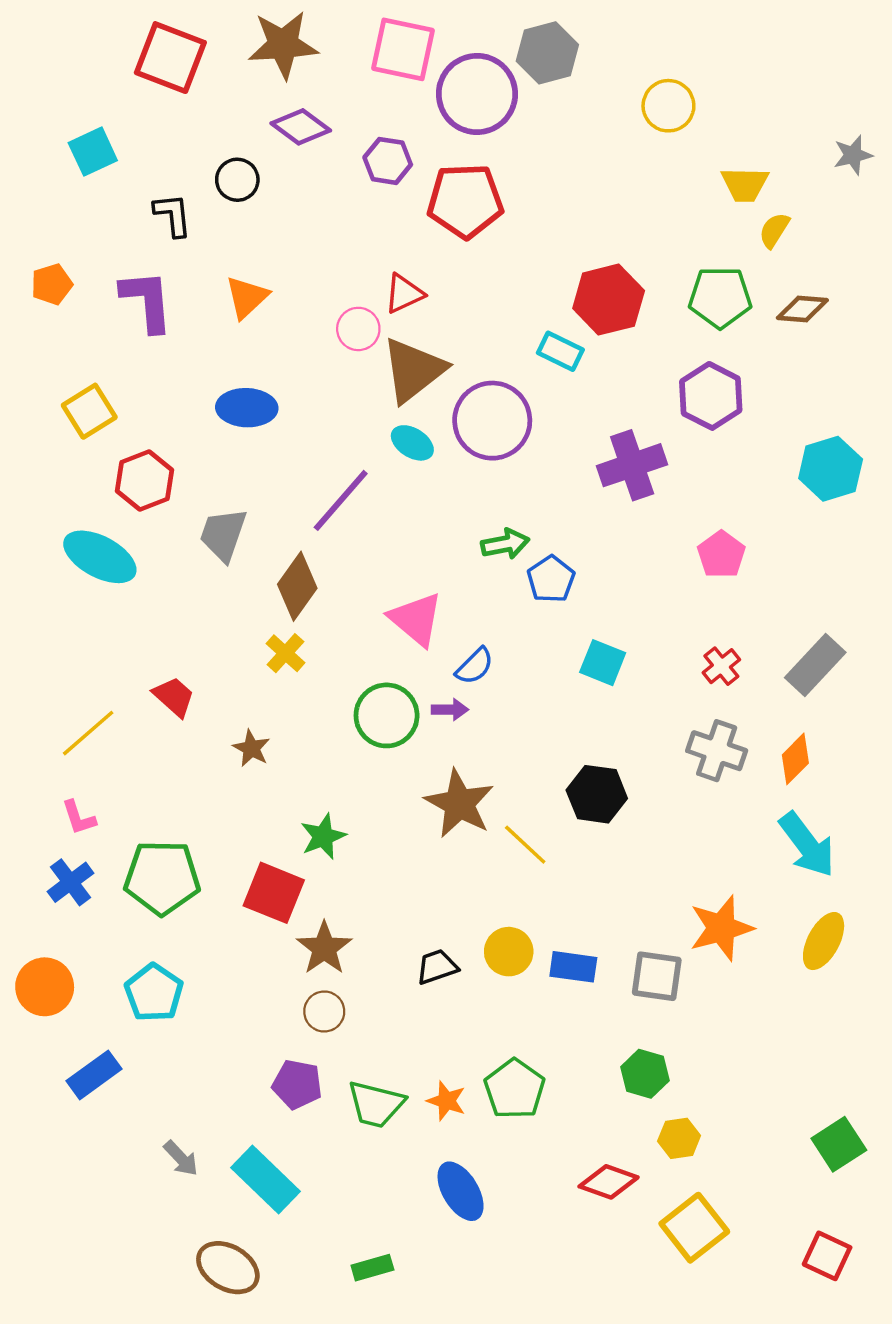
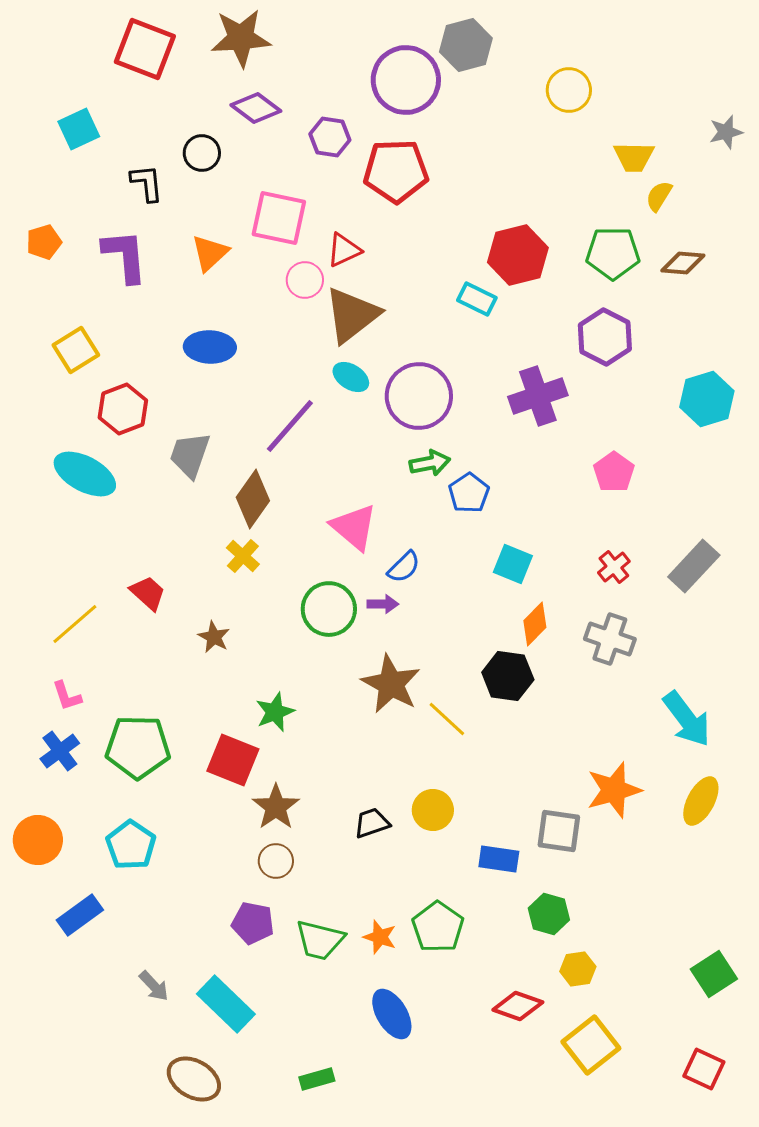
pink square: (403, 49) -> (279, 218), moved
purple circle: (492, 421) -> (419, 396), moved
orange diamond: (795, 759) -> (535, 624), moved
blue rectangle: (573, 967) -> (499, 859), moved

